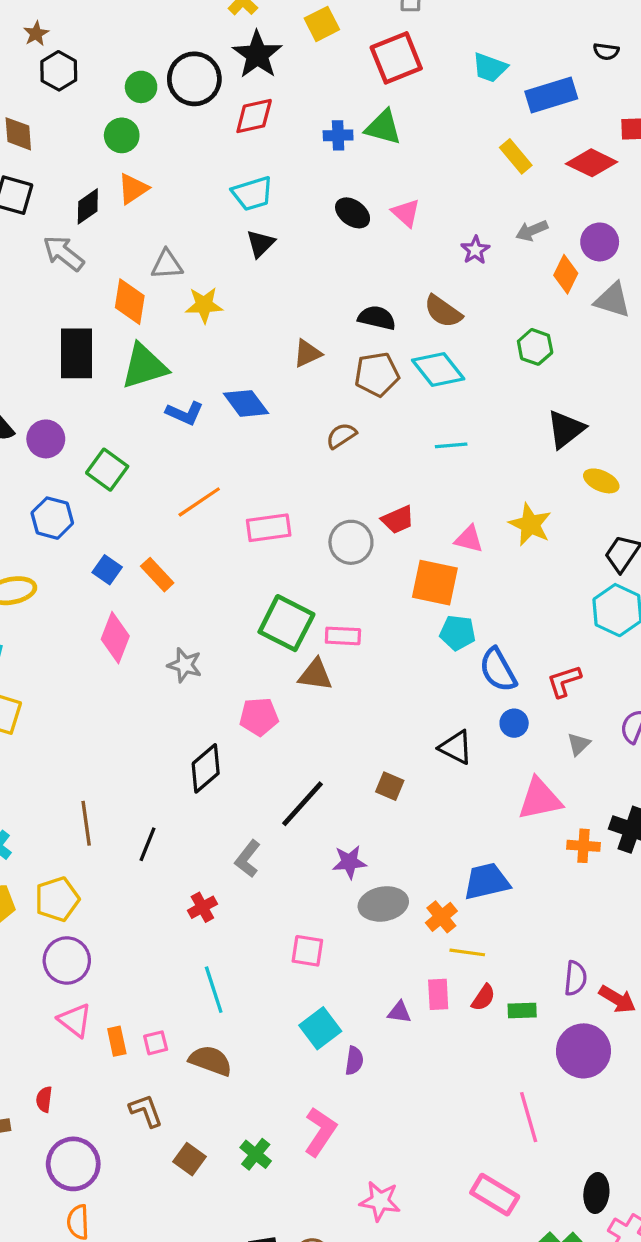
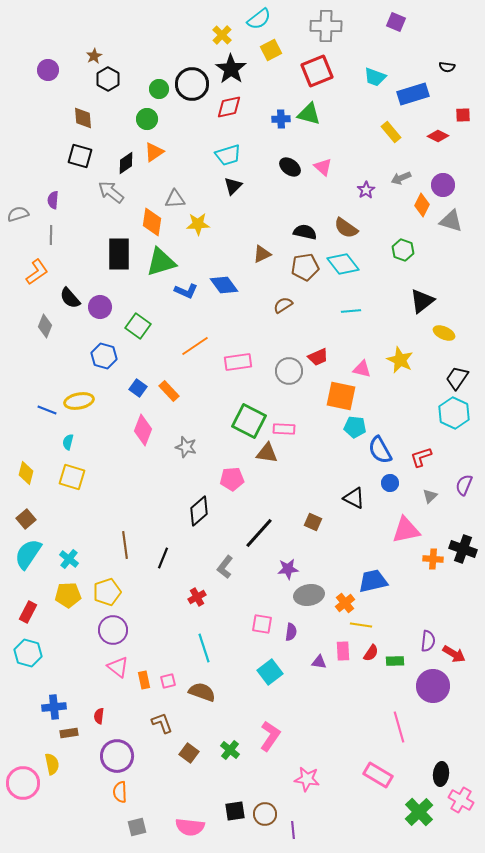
red diamond: (592, 163) -> (438, 136), size x0.7
purple semicircle: (354, 1061) -> (291, 632), moved

